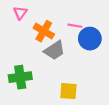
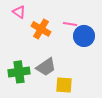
pink triangle: (20, 13) -> (19, 12), turned -32
gray trapezoid: (54, 50) -> (46, 67), moved

